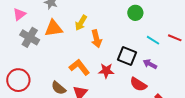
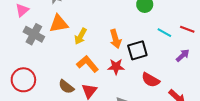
yellow arrow: (81, 23) -> (81, 36), moved
orange arrow: (96, 39) -> (115, 39), moved
black square: (127, 56) -> (137, 50), turned -36
purple arrow: (150, 64) -> (183, 55), moved, turned 112

